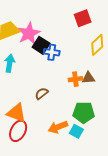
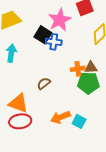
pink star: (29, 33) -> (60, 20), moved
green pentagon: (84, 112) -> (88, 83), moved
red ellipse: (18, 131) -> (20, 121), turned 55

